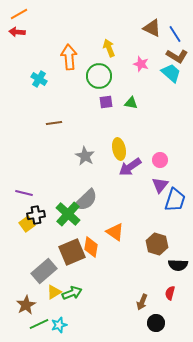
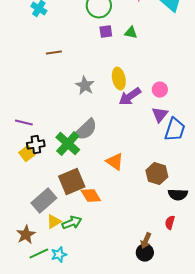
orange diamond: (91, 247) -> (91, 196), moved, turned -40
brown arrow: (142, 302) -> (146, 241), moved
black circle: (156, 323) -> (145, 253), moved

